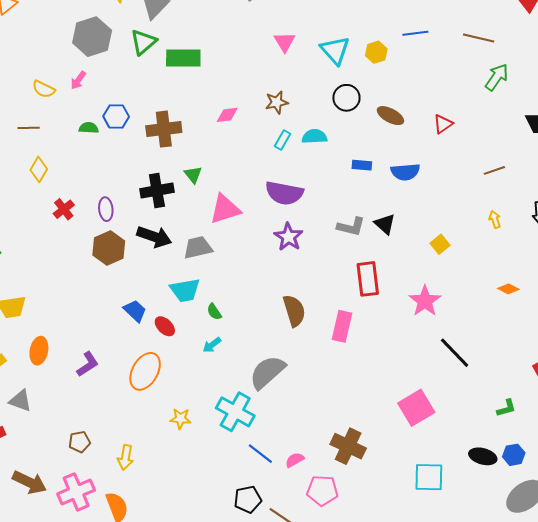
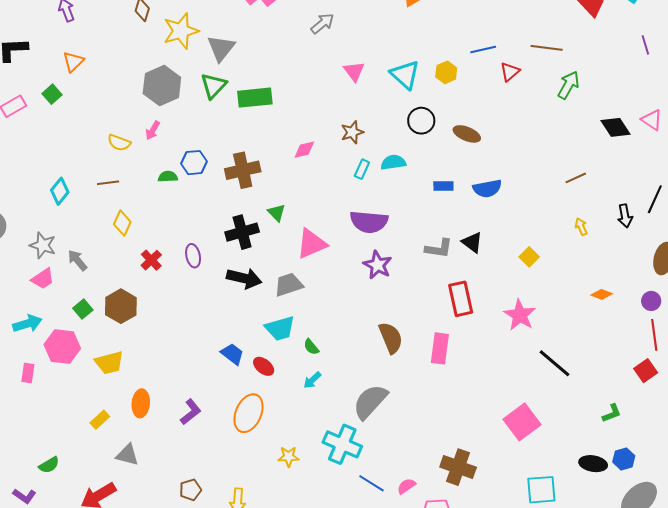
red triangle: (443, 124) -> (510, 72), moved
brown hexagon: (109, 248) -> (121, 306), moved

